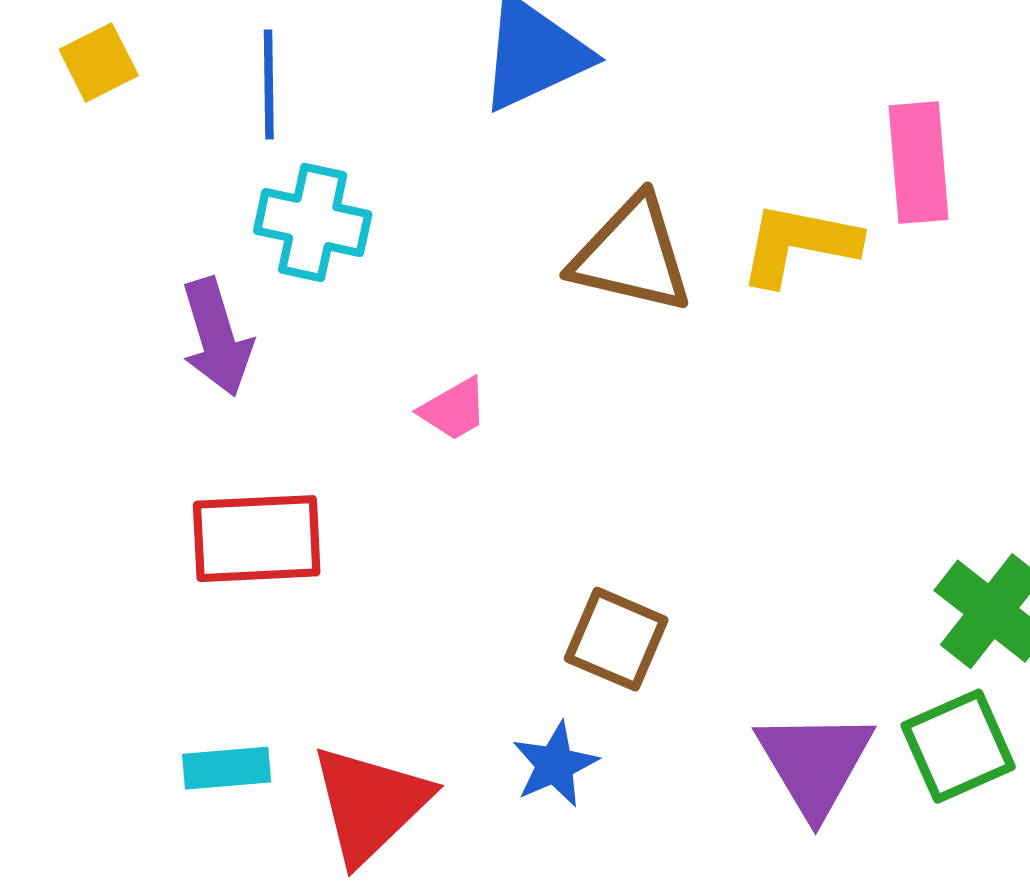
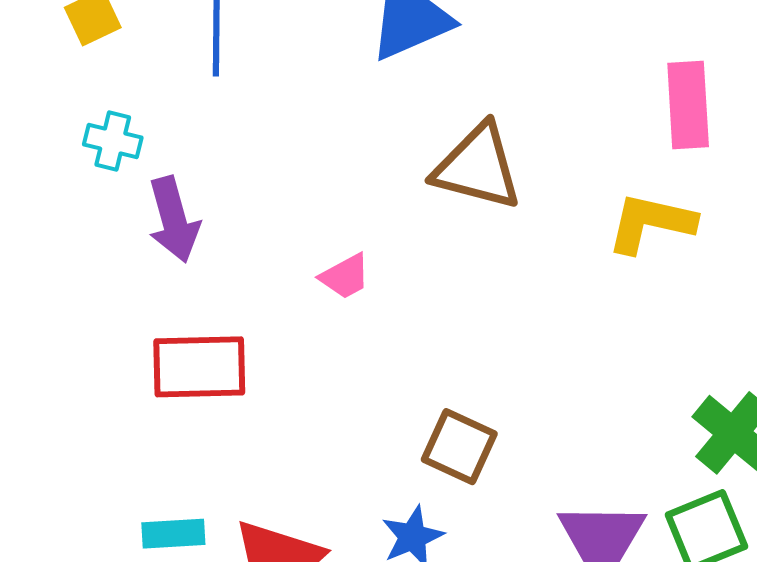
cyan cross: (313, 222) -> (113, 141), moved, size x0.7
yellow L-shape: (799, 244) -> (651, 223), moved

